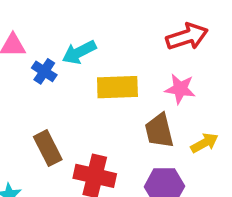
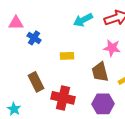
cyan arrow: (79, 52) -> (83, 20), moved
yellow rectangle: (117, 87) -> (67, 56), moved, size x0.6

